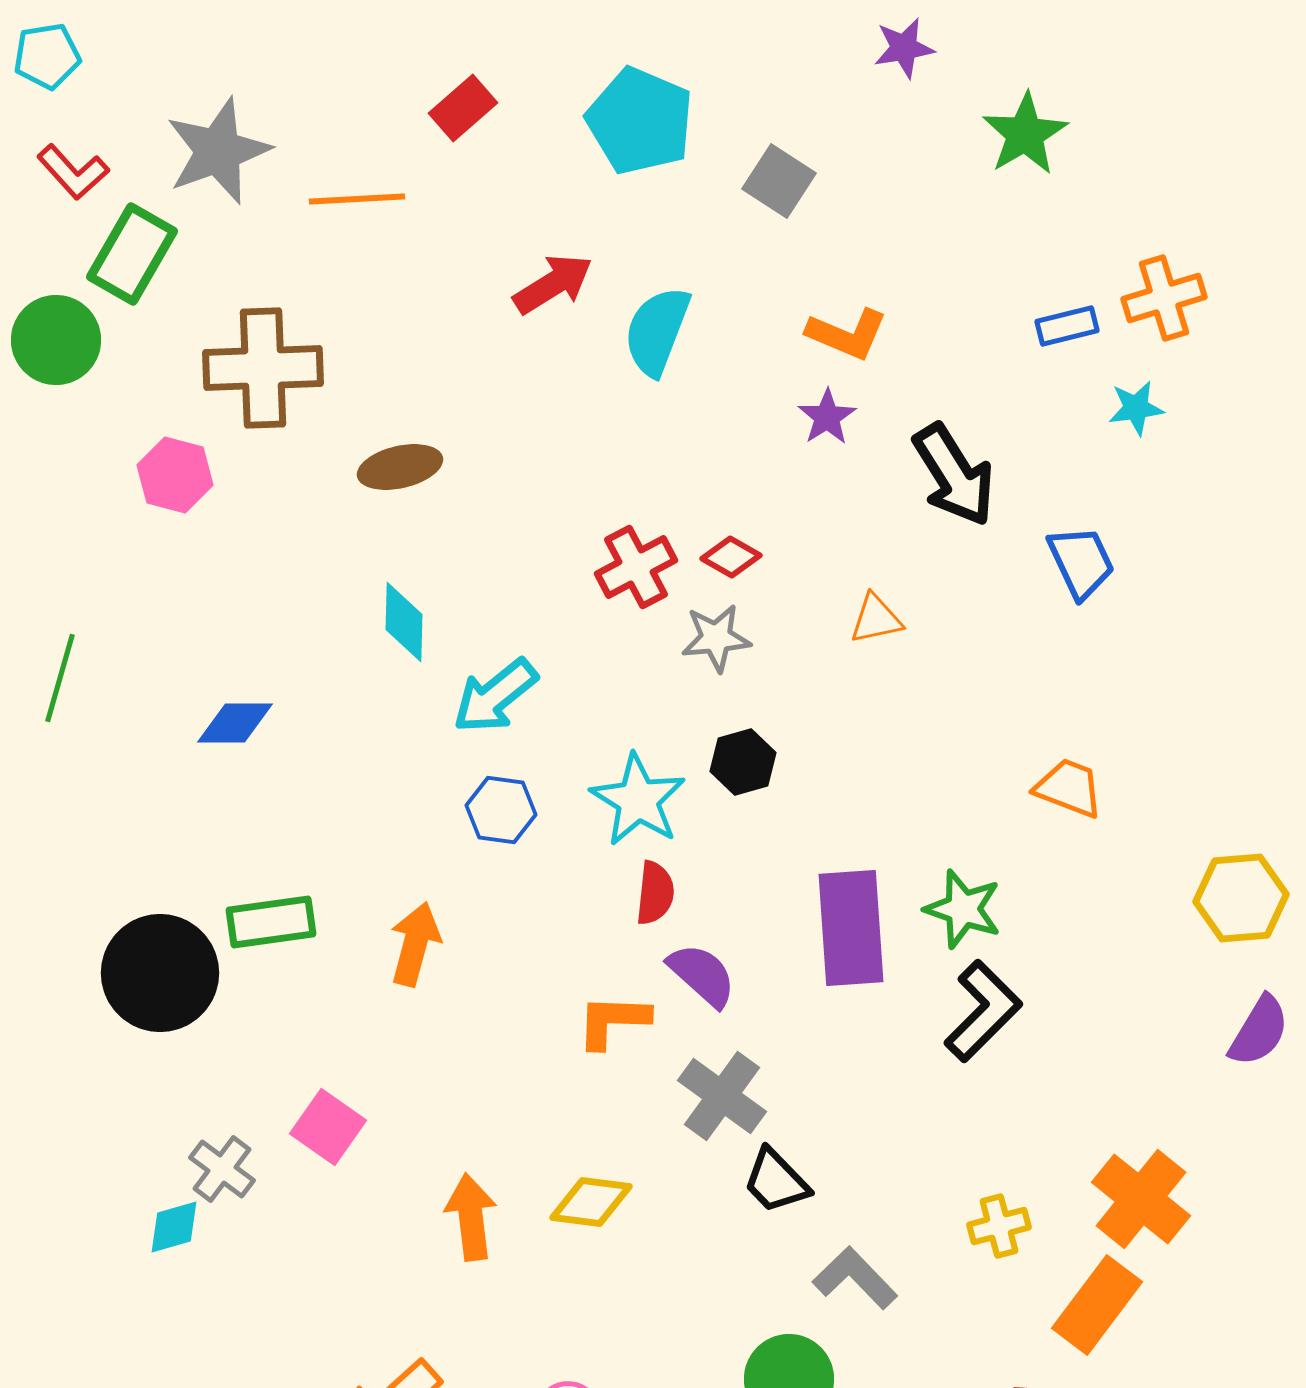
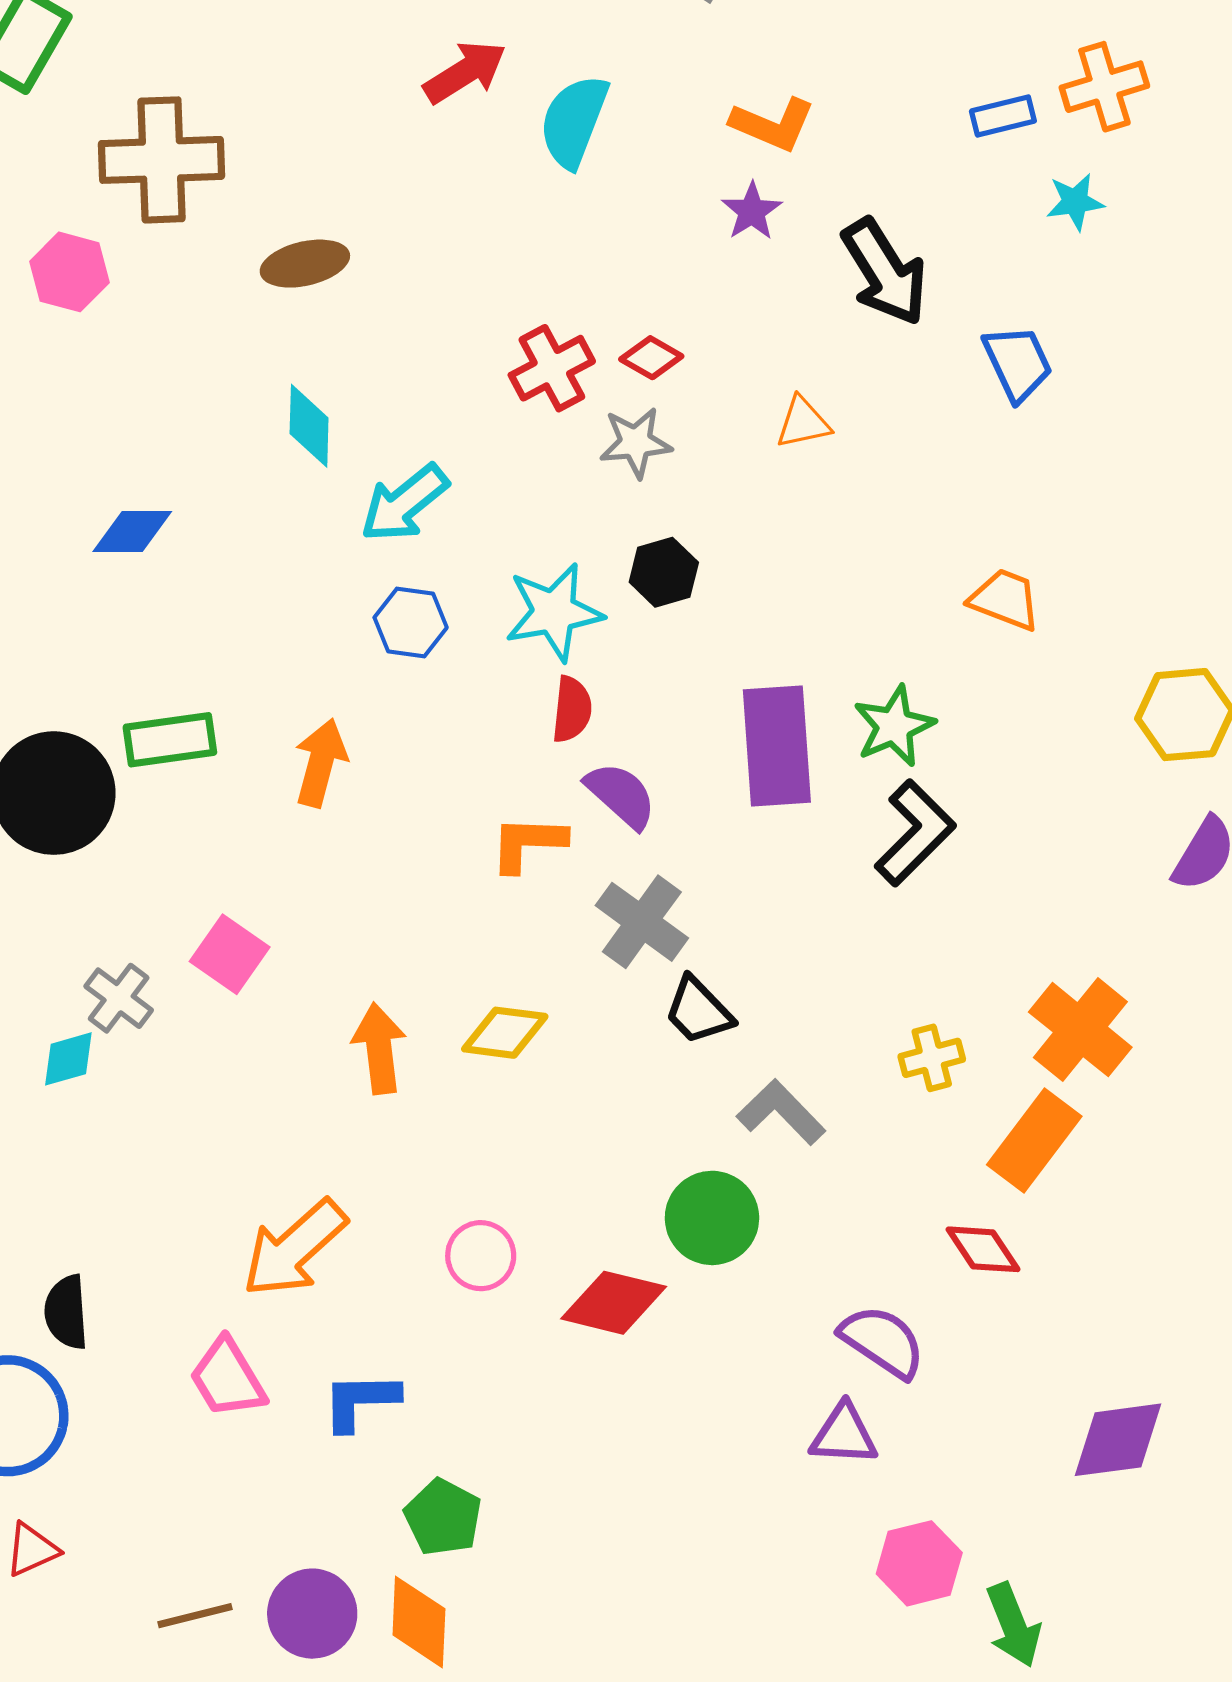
cyan star: (638, 800) -> (554, 612), turned 30
green star: (963, 909) -> (894, 726), turned 30

